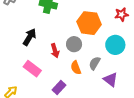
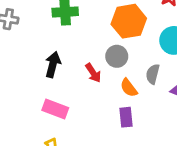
pink rectangle: (32, 69) -> (55, 109), moved
purple rectangle: (59, 88) -> (126, 117), moved, turned -32

